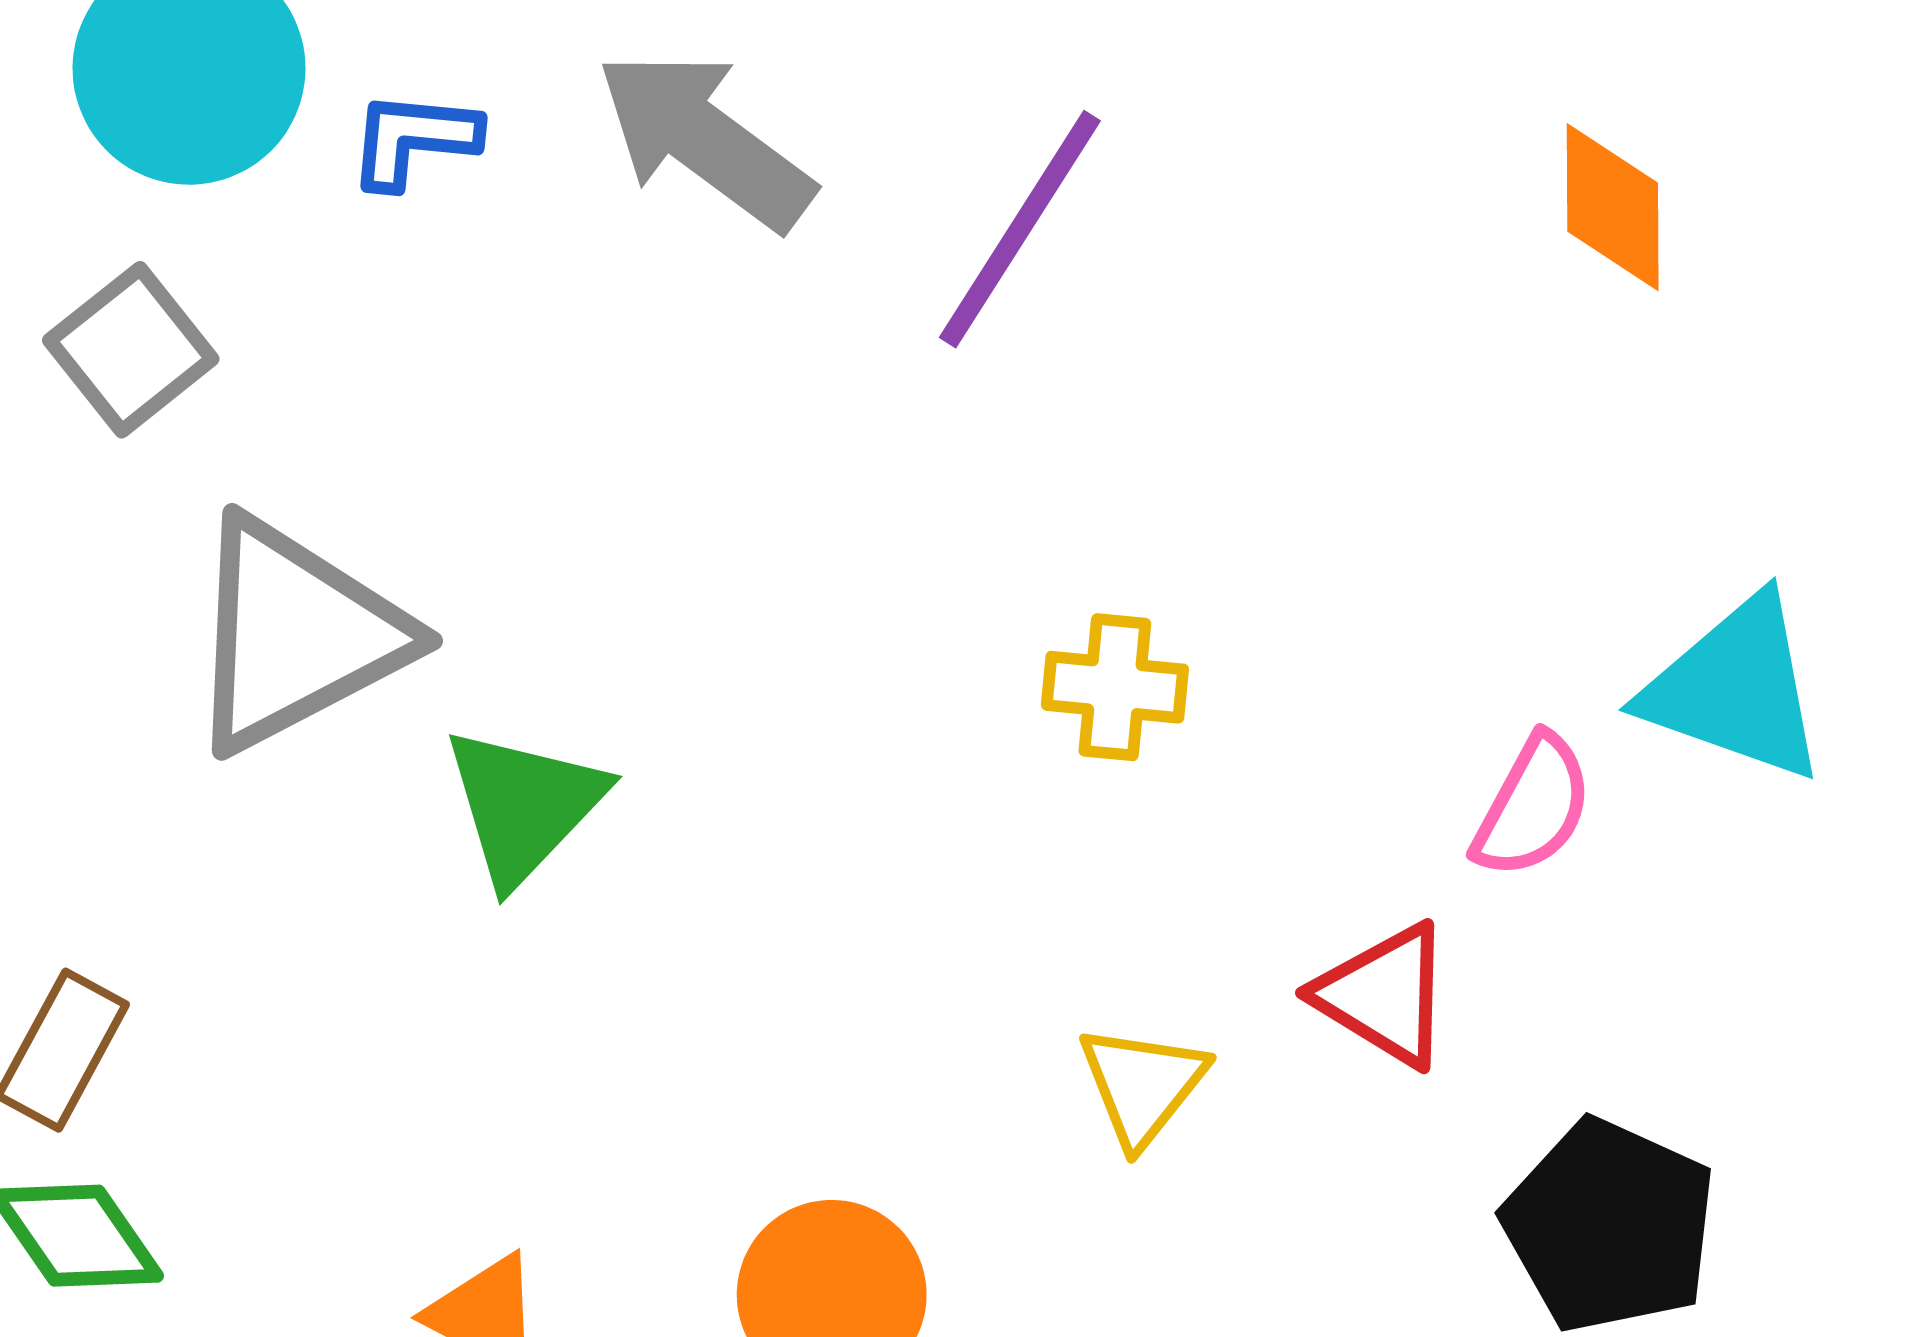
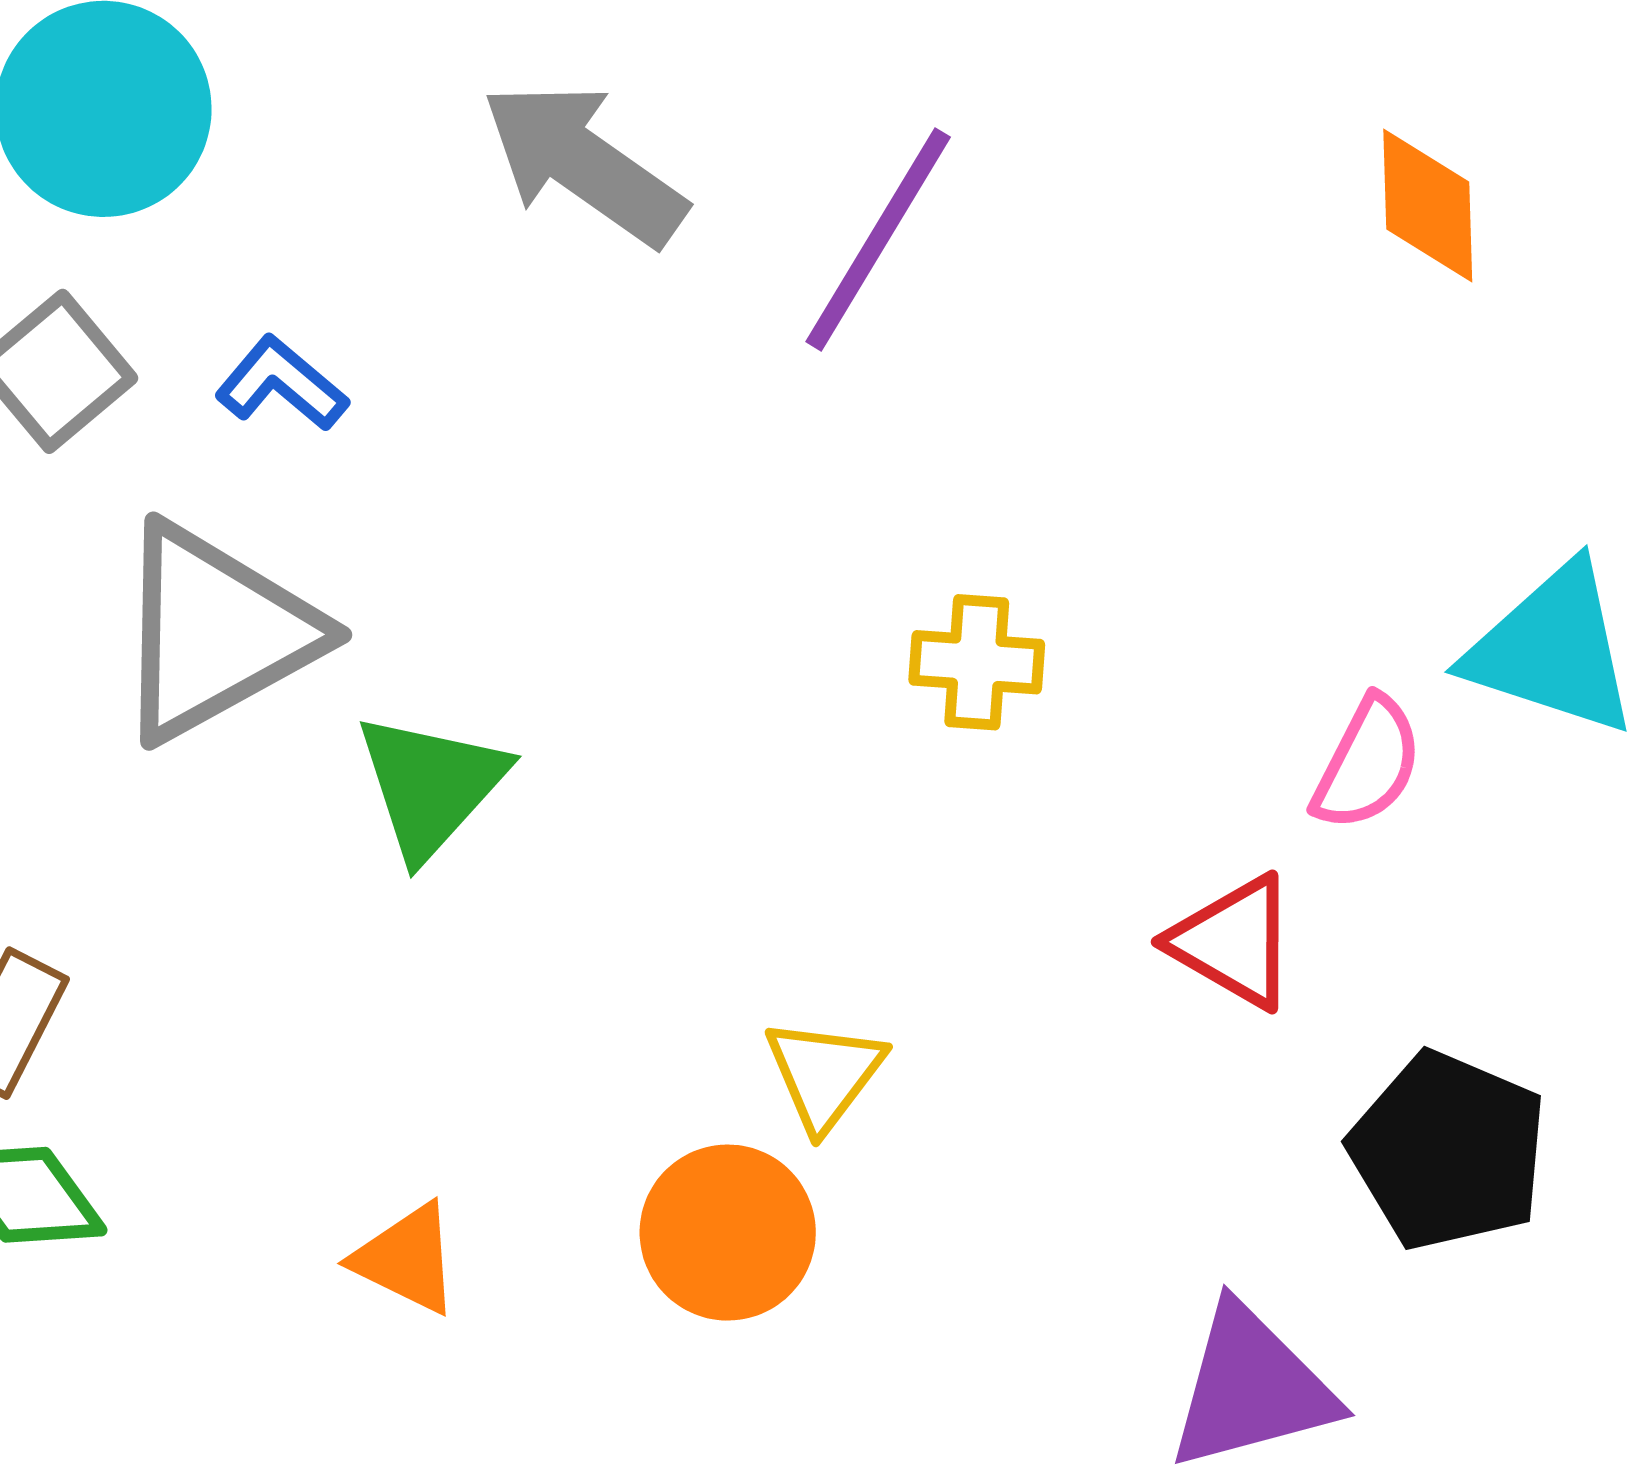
blue L-shape: (413, 139) -> (281, 384), moved, turned 36
yellow triangle: (1142, 1085) -> (825, 1074), moved

